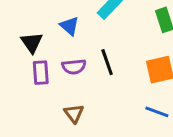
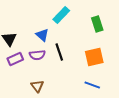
blue triangle: (69, 26) -> (42, 35), moved
purple rectangle: (41, 73) -> (15, 59), turned 70

